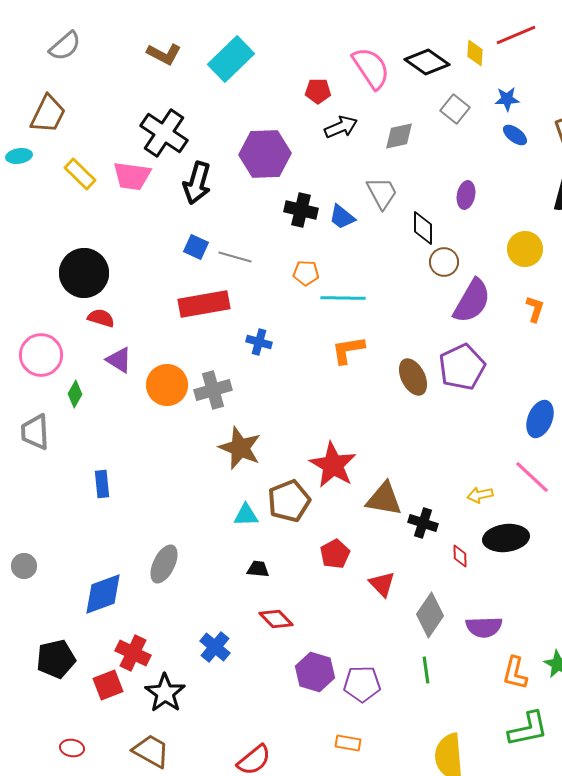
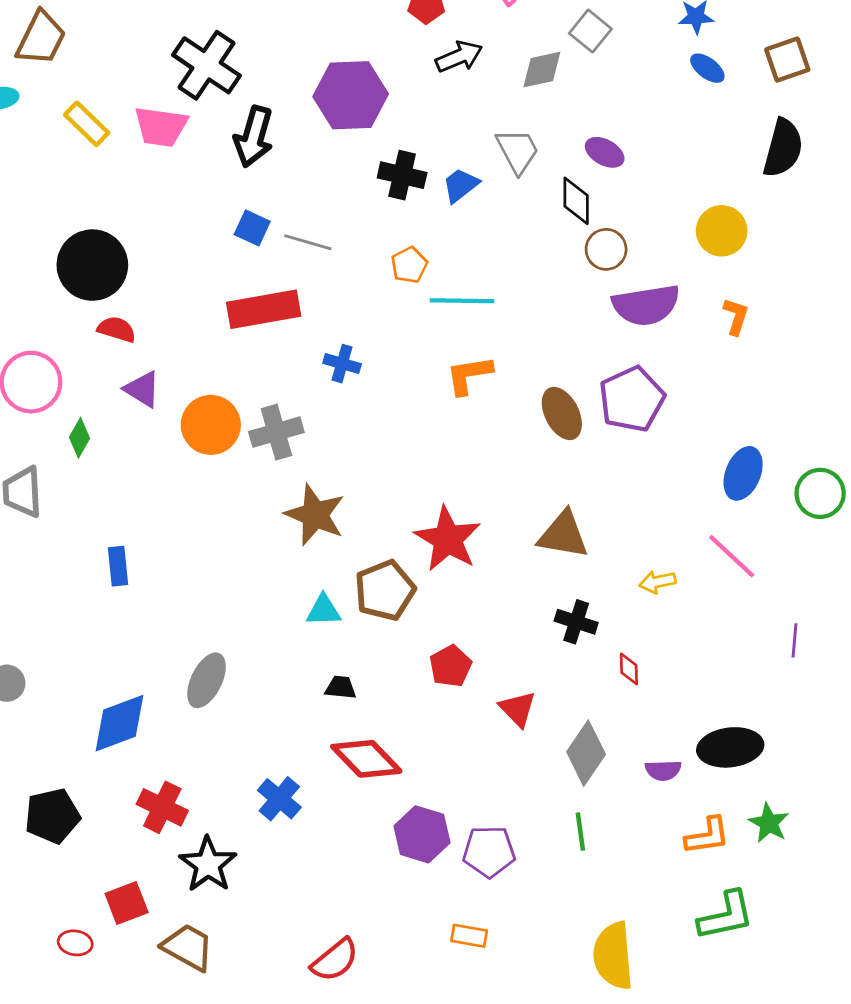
gray square: (455, 109) -> (590, 31), moved
purple ellipse: (466, 195) -> (605, 152), moved, turned -72
blue trapezoid: (342, 217) -> (461, 185), turned 104
orange pentagon: (306, 273) -> (409, 265), turned -30
purple semicircle: (472, 301) -> (646, 305), turned 51
brown triangle: (384, 499) -> (563, 535), moved
black ellipse: (506, 538) -> (730, 747), moved
red diamond: (276, 619) -> (366, 759), size x1.4
purple semicircle: (484, 627) -> (663, 770), size x0.7
orange L-shape: (515, 673) -> (707, 836), turned -112
red square: (108, 685) -> (127, 903), moved

